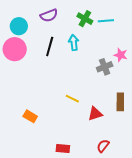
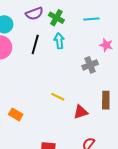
green cross: (85, 19) -> (56, 18), moved
pink star: (121, 55) -> (106, 45), moved

